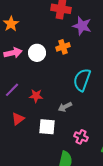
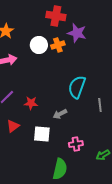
orange cross: (63, 47) -> (58, 45), moved
white circle: (37, 53) -> (39, 45), moved
pink cross: (81, 137) -> (76, 144), turned -32

